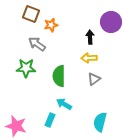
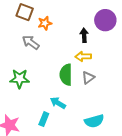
green star: (26, 68) -> (20, 79), moved
green semicircle: (59, 76) -> (66, 75), moved
cyan semicircle: (100, 122) -> (94, 121), turned -120

